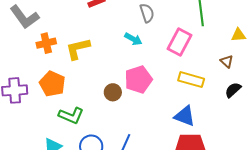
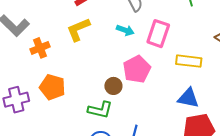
pink rectangle: (179, 42) -> (158, 34), moved
yellow L-shape: (78, 49) -> (78, 29), moved
green L-shape: (71, 115) -> (100, 110), moved

